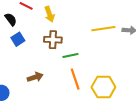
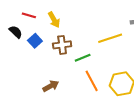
yellow line: (103, 29) -> (110, 38), moved
blue square: (18, 39) -> (35, 41), moved

